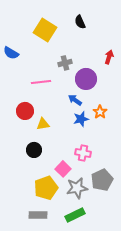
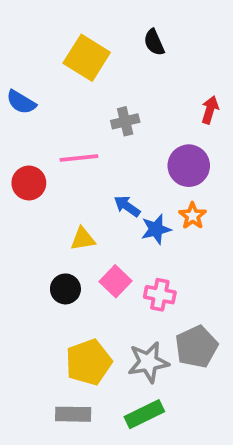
purple circle: (86, 79) -> (189, 166), moved
blue arrow: (75, 100) -> (127, 206), moved
red circle: (25, 111) -> (29, 183), moved
pink square: (63, 169) -> (116, 281), moved

